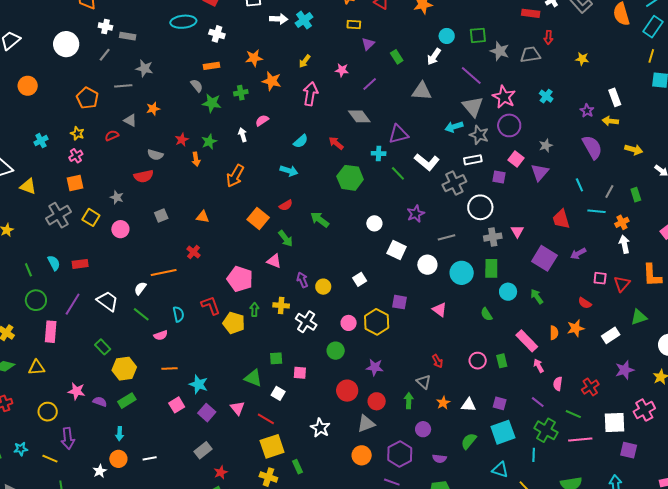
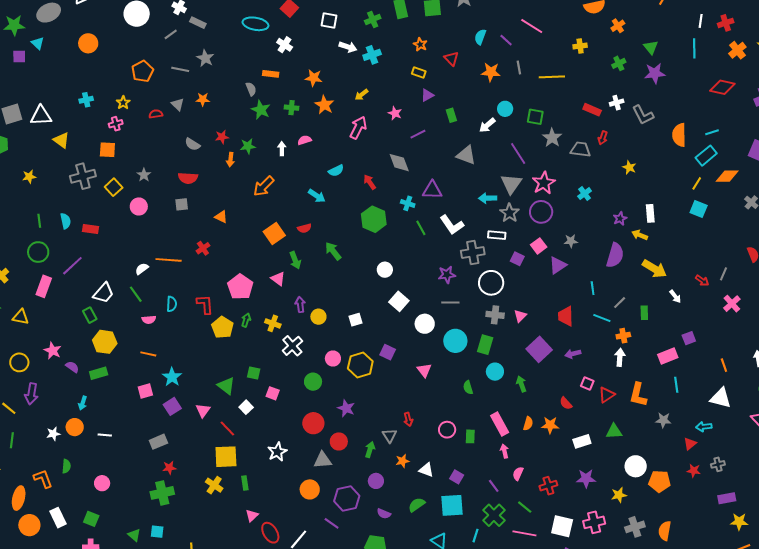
purple semicircle: (592, 147) -> (615, 255), turned 30
yellow arrow: (634, 150) -> (654, 269), size x1.4
red semicircle: (144, 176) -> (188, 178), moved
purple star: (416, 214) -> (447, 275), moved
white trapezoid: (108, 301) -> (103, 293), moved, turned 80

